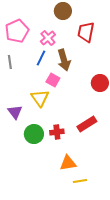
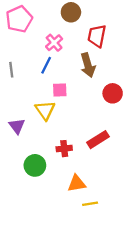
pink pentagon: (17, 31) -> (19, 19), moved
brown arrow: (64, 60) -> (88, 65), moved
pink square: (53, 80) -> (60, 90), turned -32
green circle: (34, 134) -> (35, 165), moved

